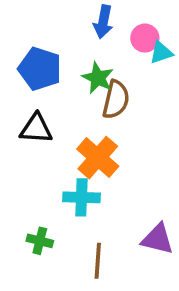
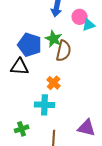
blue pentagon: (40, 69) -> (30, 45), moved
orange cross: (98, 158) -> (54, 83), size x0.6
green cross: (40, 241) -> (22, 129), turned -32

